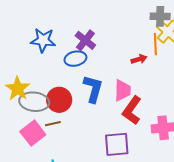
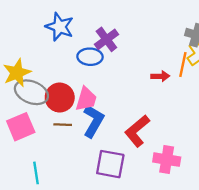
blue L-shape: (93, 89) -> (93, 121), moved
pink trapezoid: (122, 90) -> (86, 99), moved
brown line: (53, 124) -> (63, 125), moved

